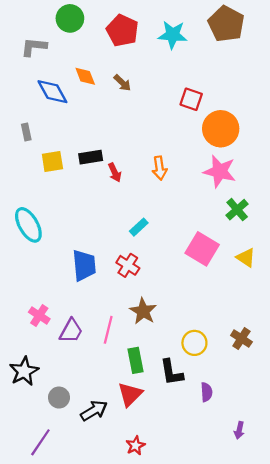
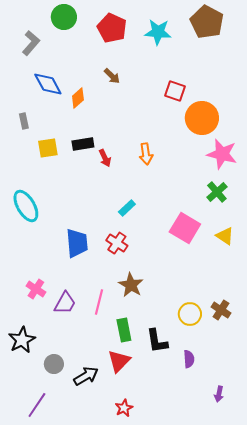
gray L-shape: (34, 47) -> (31, 43), turned 125
orange diamond: (85, 76) -> (78, 98), moved, turned 70
pink star: (220, 171) -> (222, 154), moved
yellow circle: (194, 343) -> (190, 314), moved

